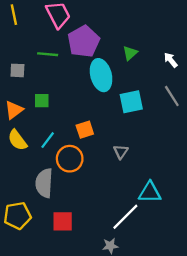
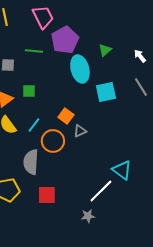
orange square: (85, 130) -> (66, 116), turned -35
gray triangle: (121, 152) -> (80, 131), moved, turned 32
cyan triangle: (150, 192) -> (122, 170), turned 35

